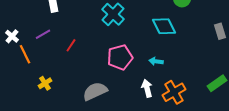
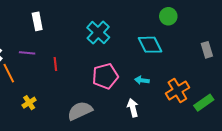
purple line: (43, 34) -> (27, 53), turned 35
red line: (71, 45) -> (55, 64), turned -40
orange cross: (174, 92) -> (177, 90), moved

